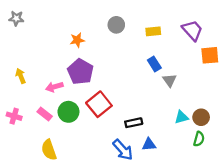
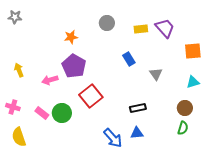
purple trapezoid: (192, 30) -> (165, 28), moved
blue rectangle: (154, 64) -> (129, 59), moved
green circle: (68, 112) -> (62, 113), moved
pink rectangle: (45, 114) -> (42, 113), moved
cyan triangle: (182, 117) -> (193, 82), moved
black rectangle: (134, 123) -> (138, 108), moved
yellow semicircle: (49, 150) -> (19, 137), moved

